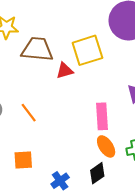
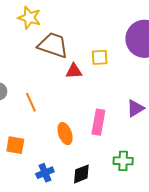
yellow square: (87, 50) -> (100, 57), size x0.6
orange ellipse: (106, 146) -> (65, 134), moved

